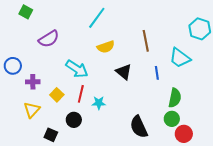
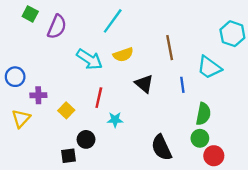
purple semicircle: (49, 39) -> (57, 27), moved, turned -35
cyan arrow: (77, 69) -> (89, 59), moved
red line: (81, 94) -> (99, 98), moved
yellow triangle: (32, 110) -> (21, 119), moved
black square: (51, 135) -> (69, 156), moved, turned -32

